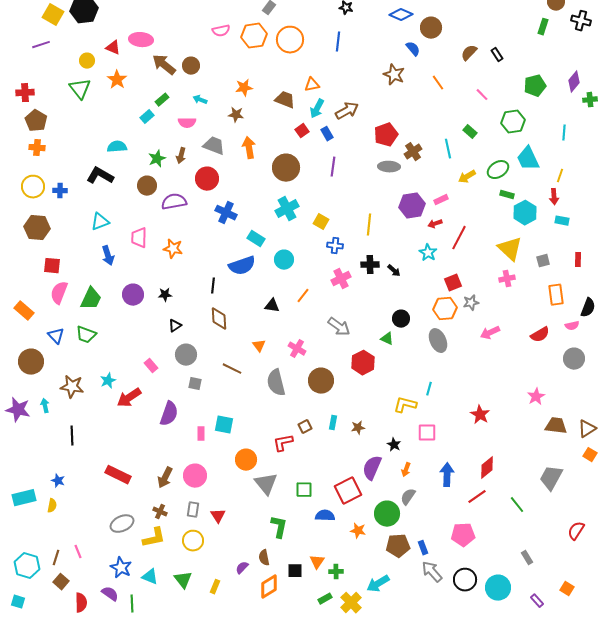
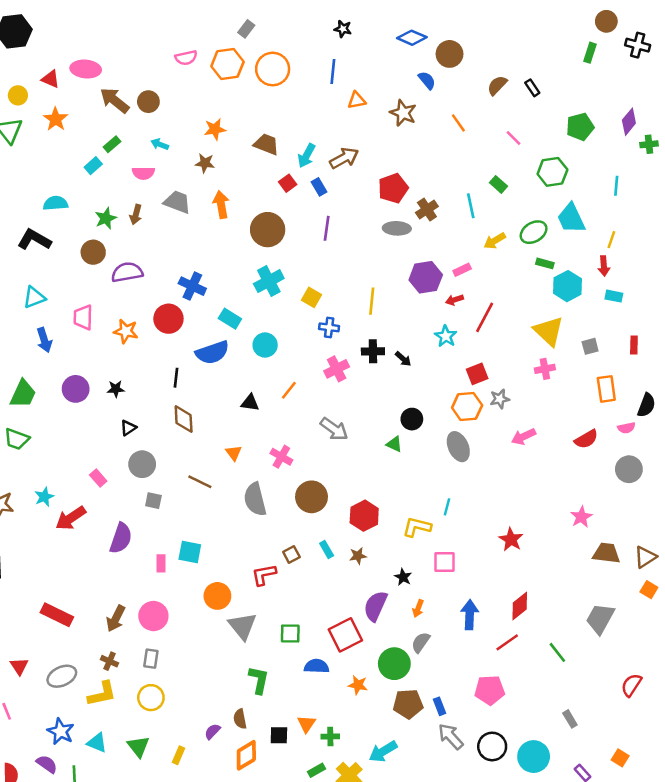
orange triangle: (312, 85) -> (357, 100), moved
red circle: (207, 179) -> (168, 319), moved
red hexagon: (363, 363) -> (364, 516), moved
cyan rectangle: (333, 423) -> (327, 550), turned -40
red triangle: (218, 516) -> (19, 666), moved

